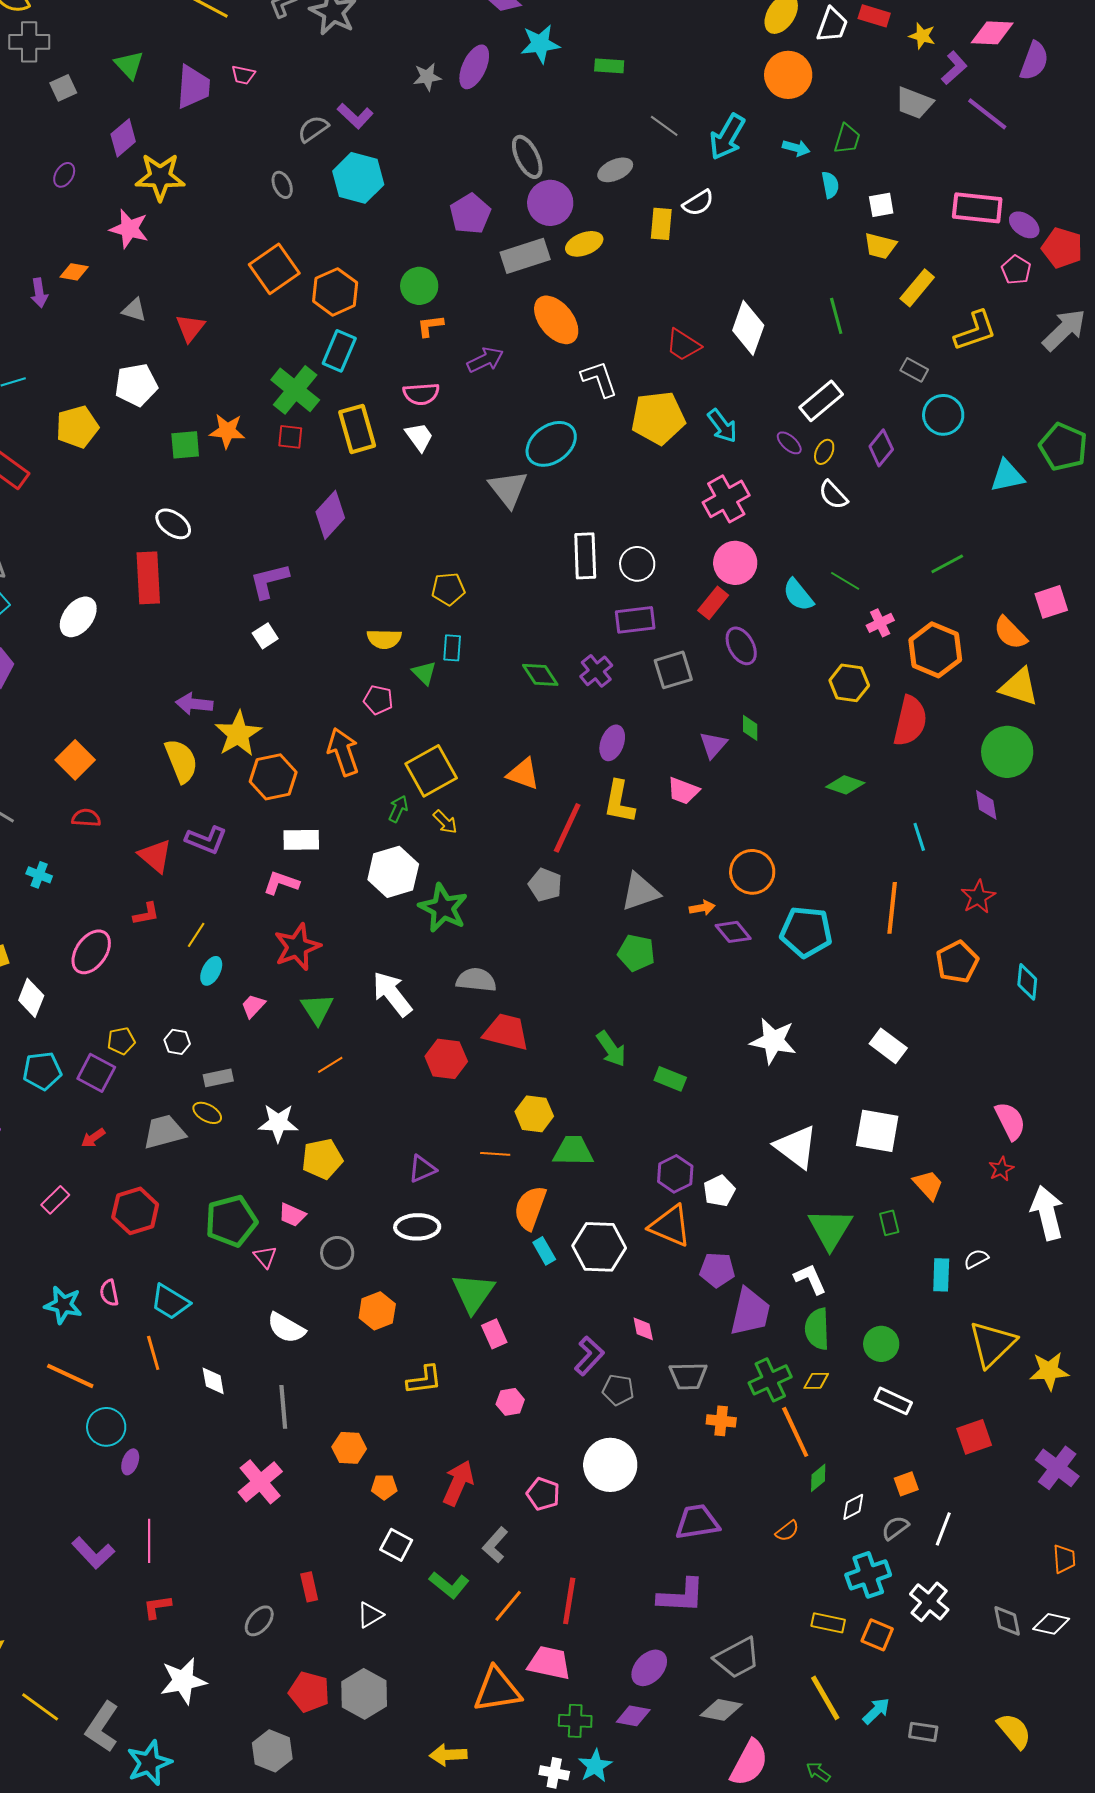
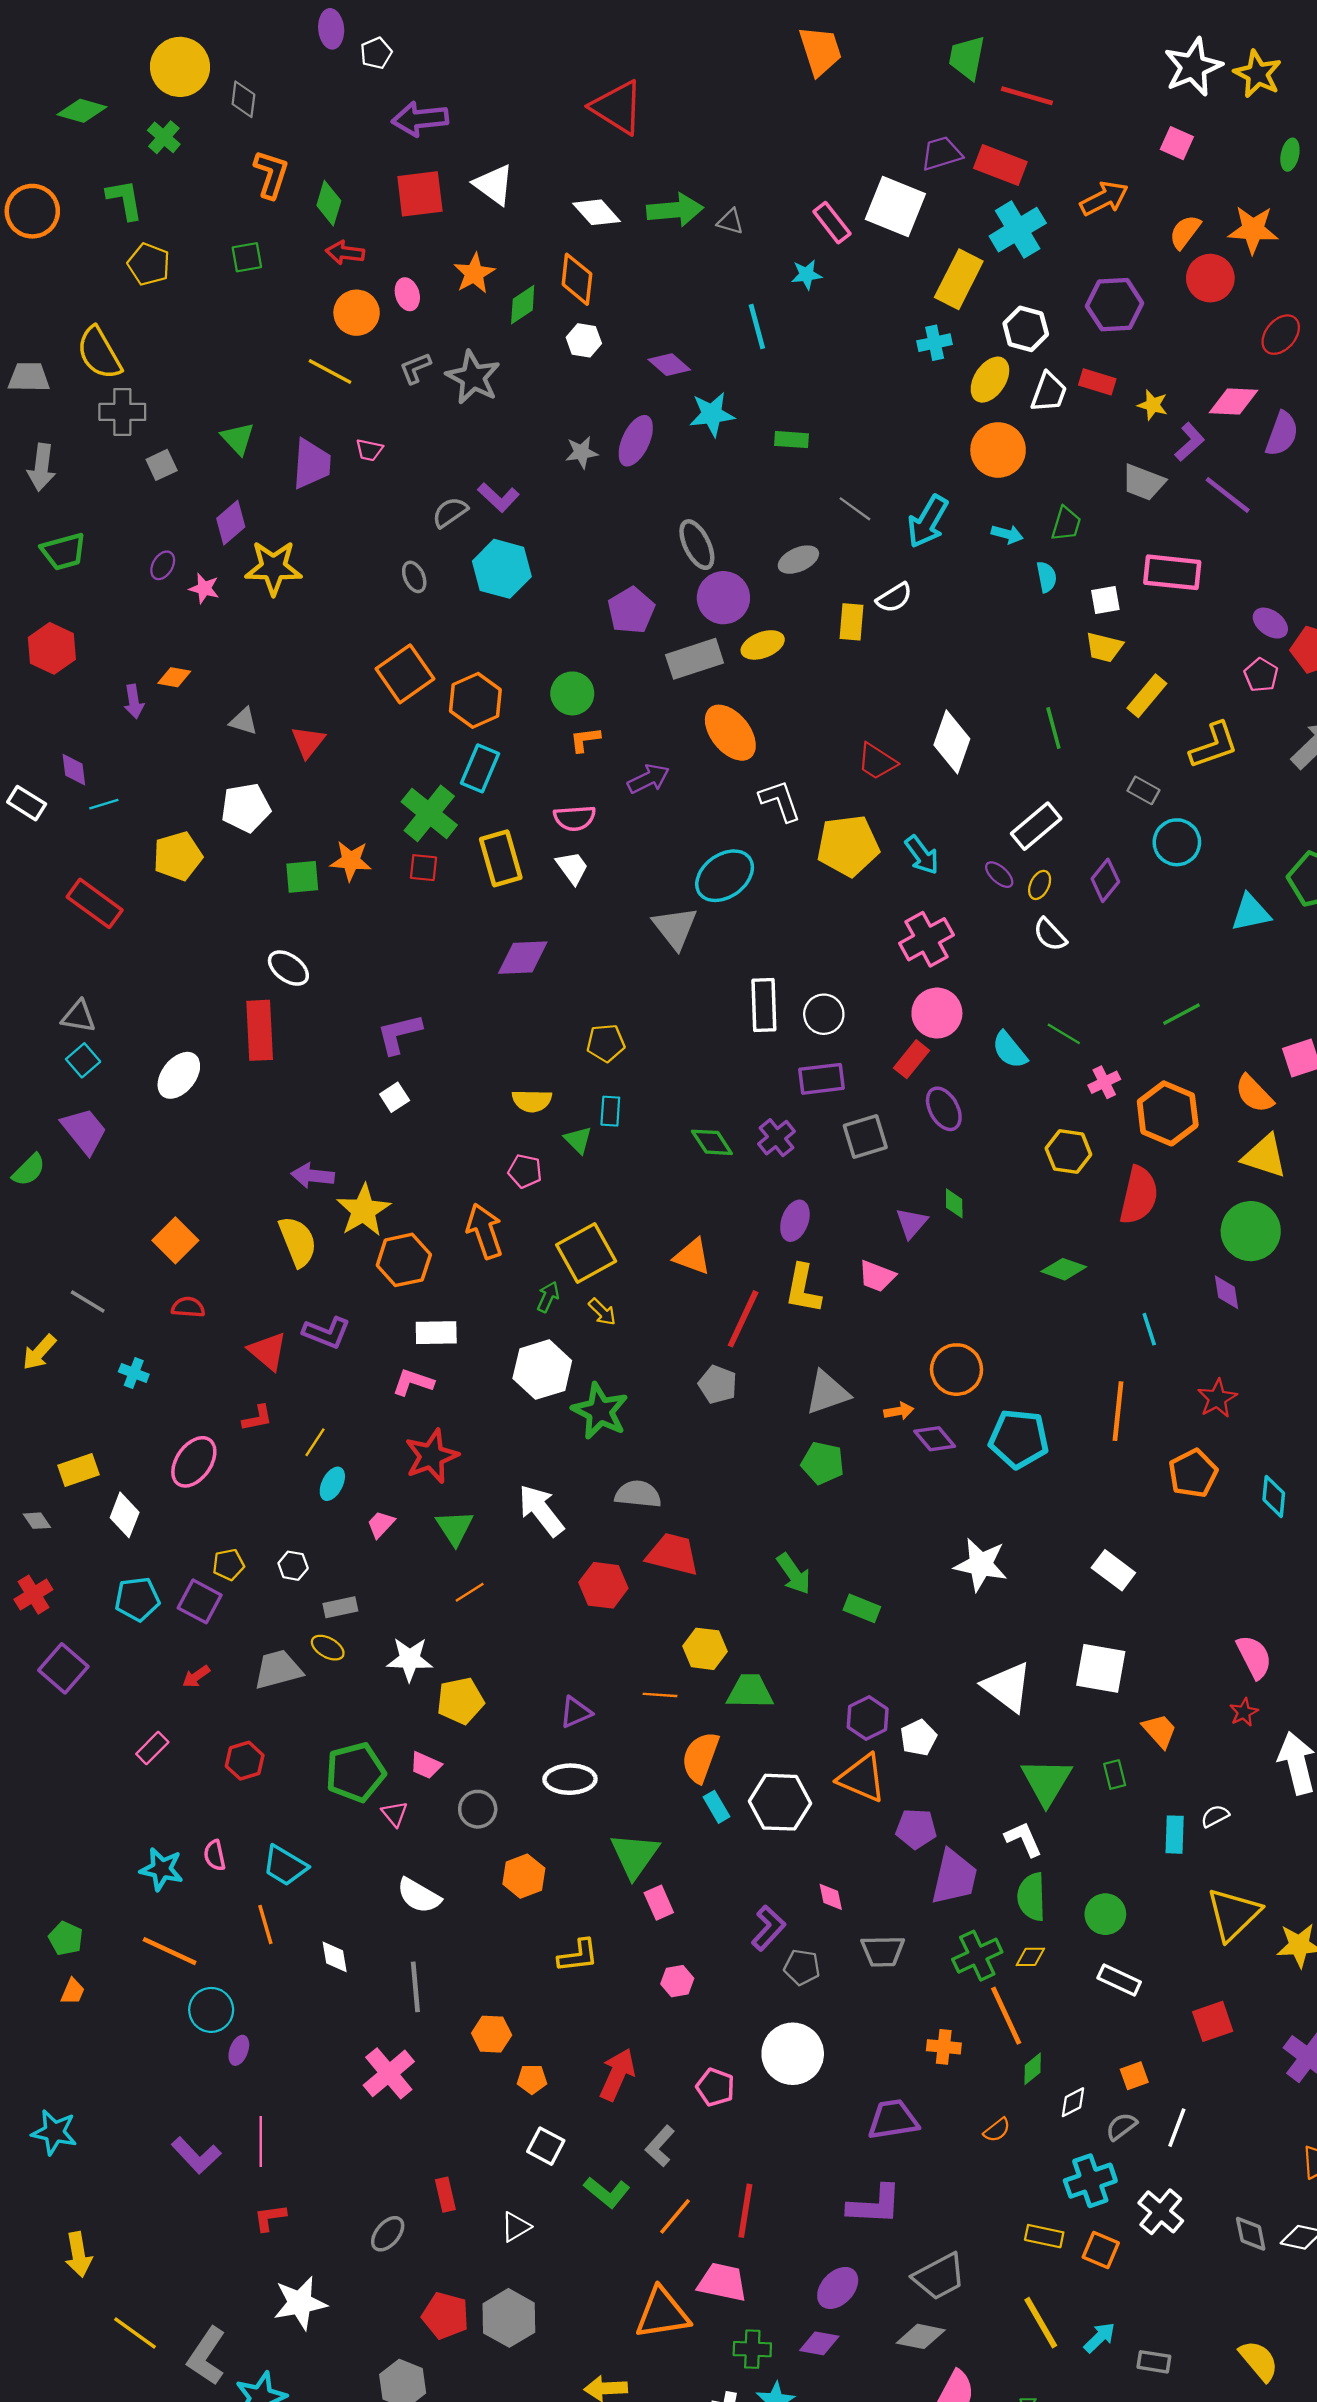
pink rectangle: (977, 208) -> (1172, 572), moved
pink star: (129, 229) -> (204, 588), moved, size x0.7
purple diamond: (330, 515) -> (523, 958), moved, turned 45
red hexagon: (135, 1211) -> (245, 1761), size x0.7
orange cross: (721, 1421) -> (944, 2047), moved

